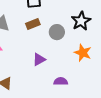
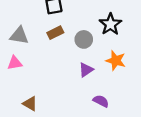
purple triangle: (39, 59) -> (86, 70), moved
purple semicircle: (61, 81) -> (101, 101), moved, turned 32

